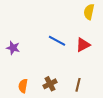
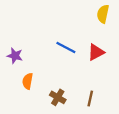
brown cross: (50, 84) -> (58, 97), turned -32
orange semicircle: (23, 86) -> (28, 81), moved

